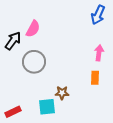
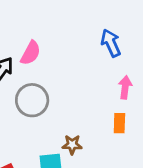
blue arrow: (98, 15) -> (111, 43), moved, turned 132

